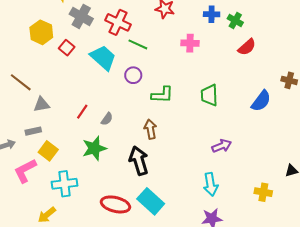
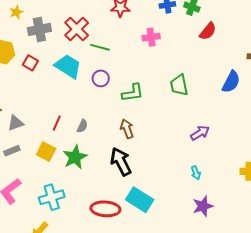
gray cross: (81, 16) -> (39, 29), turned -30
red cross: (118, 22) -> (77, 29), turned 30
yellow square: (48, 151) -> (46, 152), moved
cyan arrow: (211, 184) -> (196, 173), size x0.6

